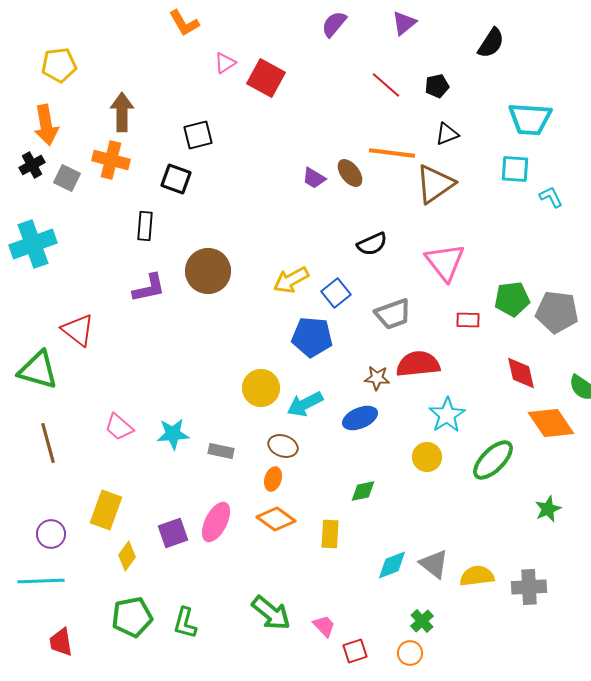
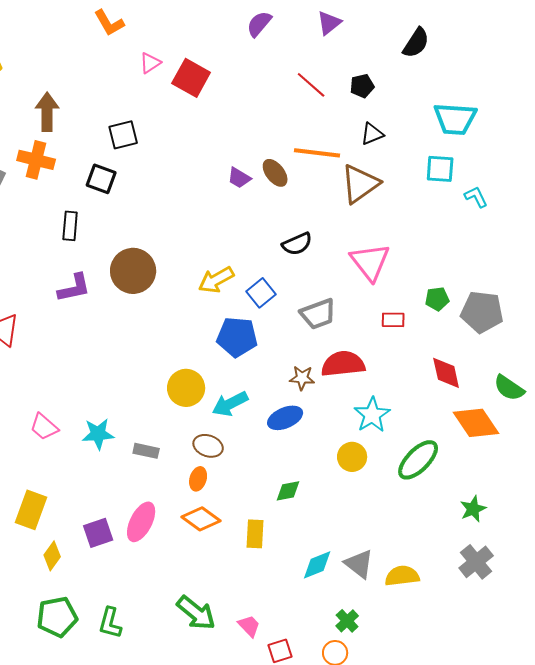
green pentagon: (512, 299) -> (437, 299), size x0.7
gray cross: (529, 587) -> (476, 562), moved, turned -36

